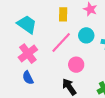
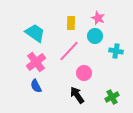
cyan circle: (86, 35) -> (95, 36), moved

